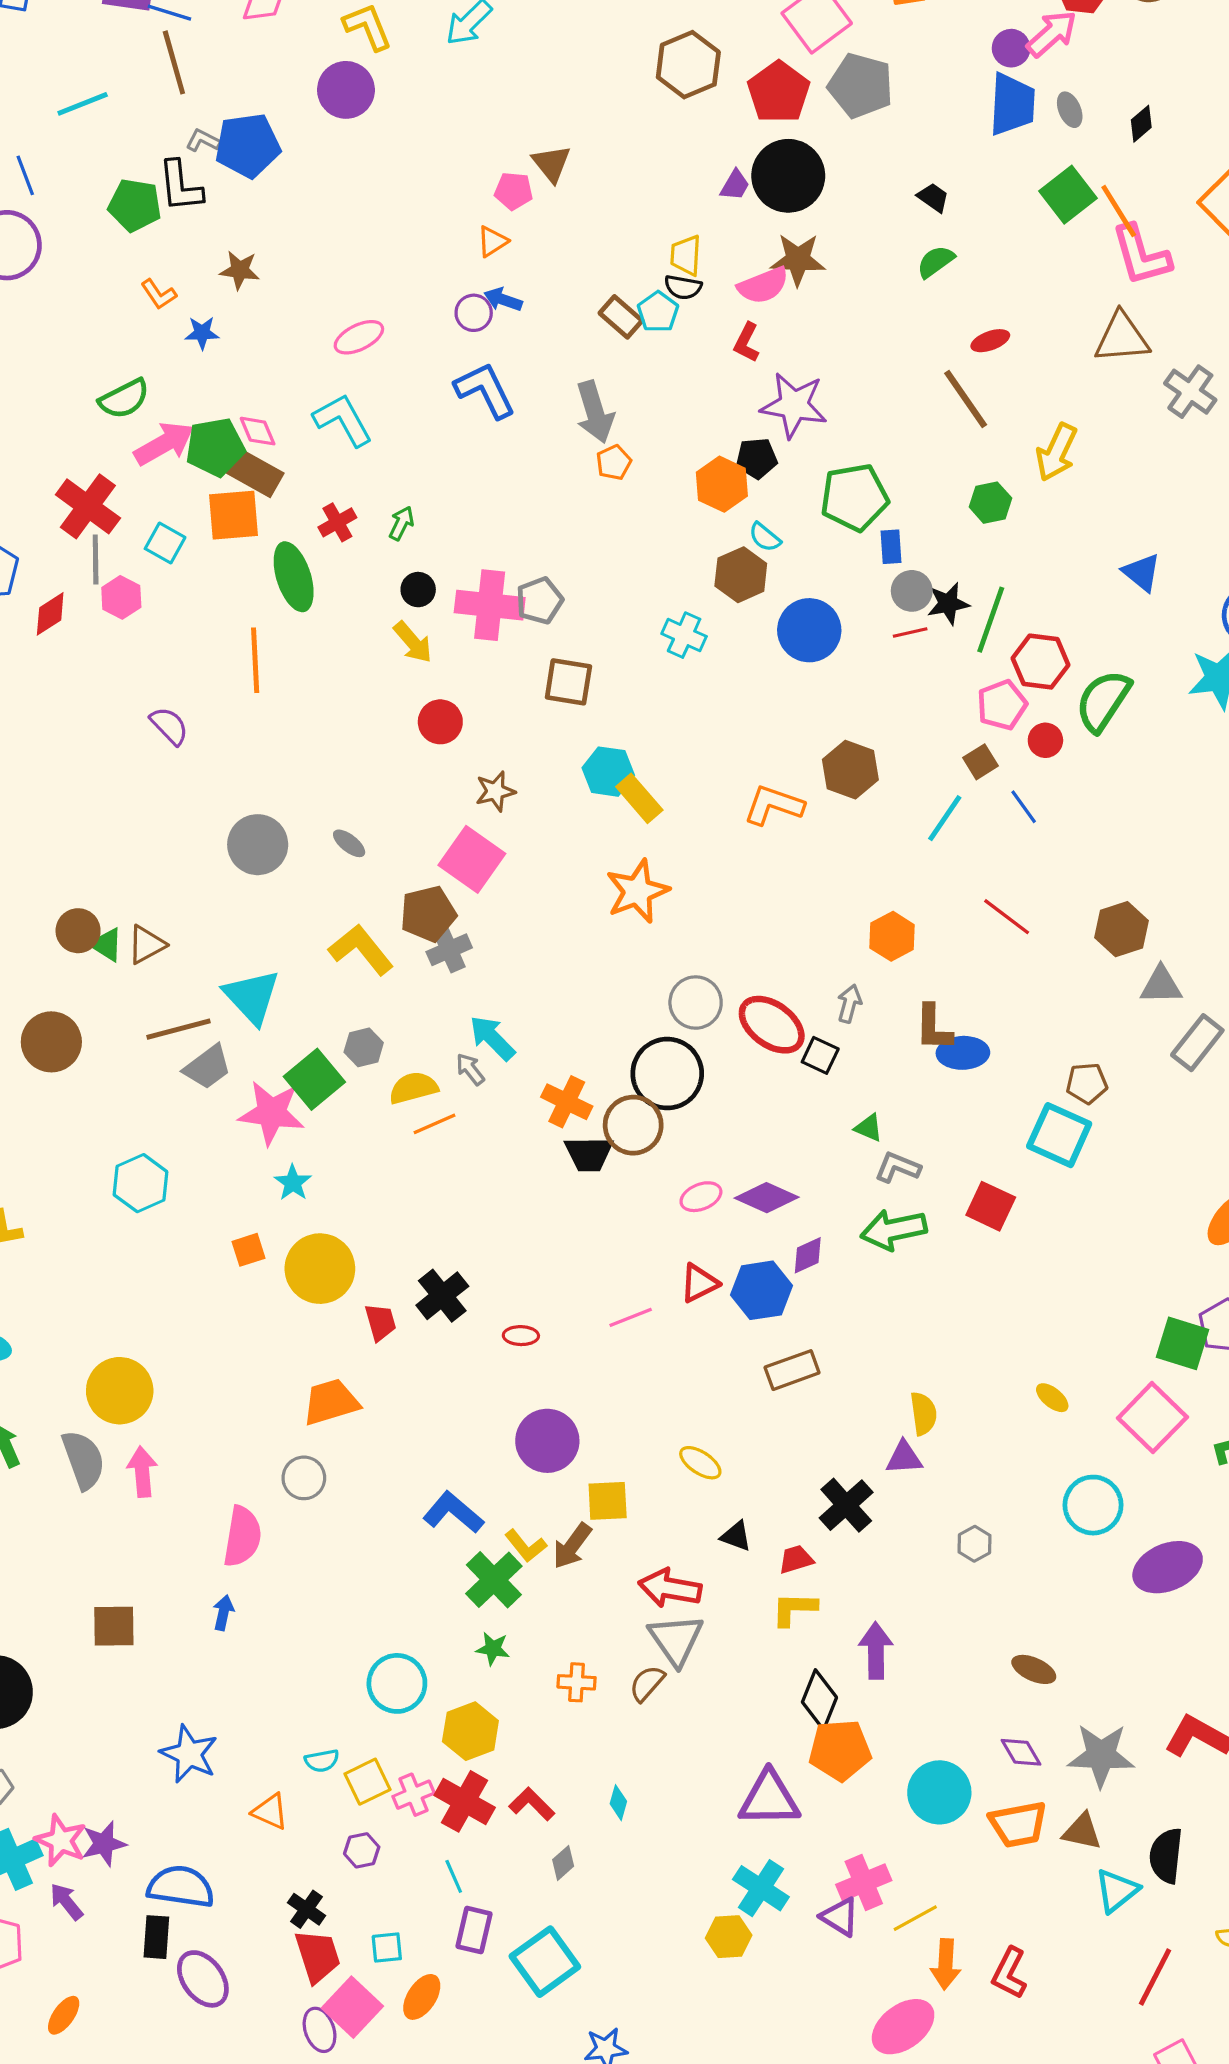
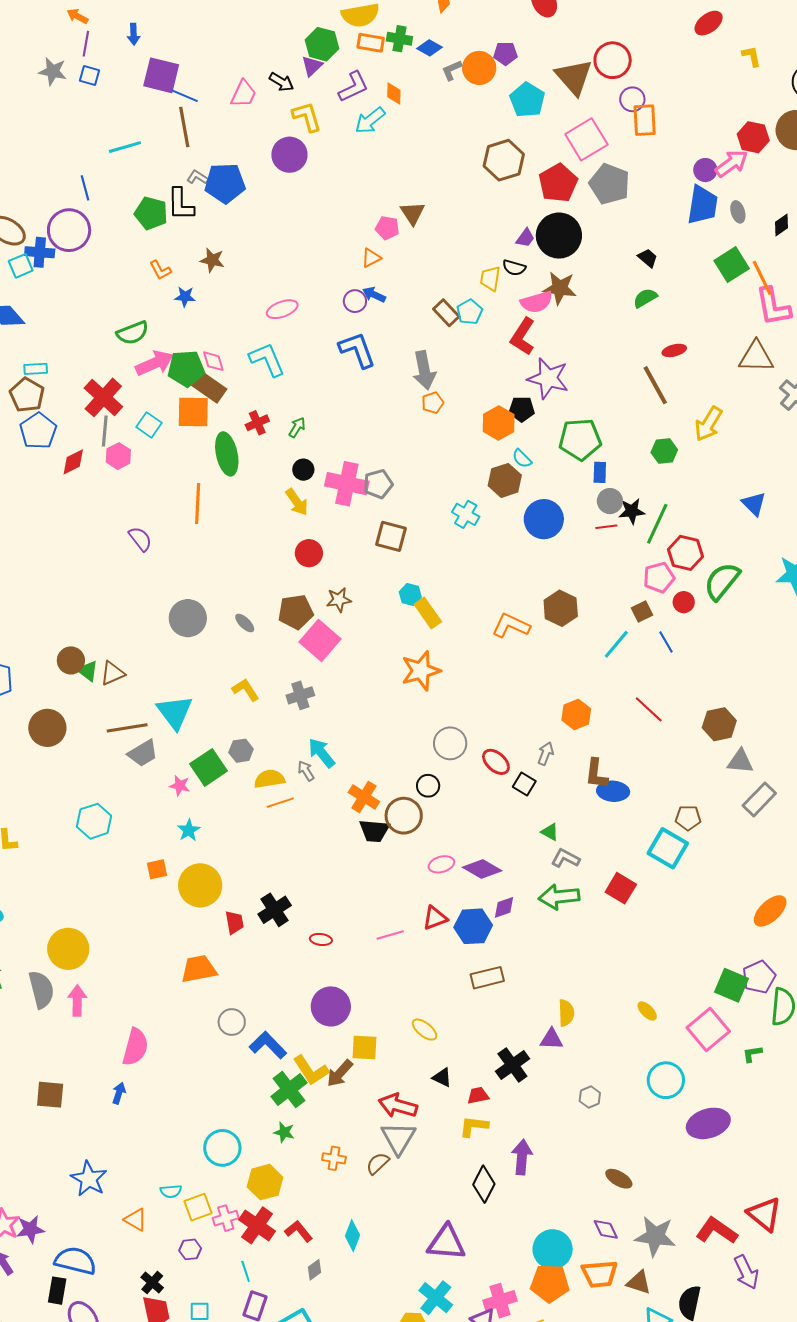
black semicircle: (683, 287) -> (514, 268), moved
red L-shape: (747, 343) -> (523, 336), size x1.5
cyan hexagon: (608, 772) -> (410, 594), size x0.7
brown pentagon: (428, 914) -> (296, 612), moved
yellow L-shape: (361, 950) -> (246, 690), size x0.7
red ellipse: (772, 1025) -> (496, 762), size x0.7
black circle: (667, 1074) -> (428, 786), size x0.5
pink star: (271, 1113) -> (180, 786), size x0.5
gray circle: (304, 1478) -> (232, 1022), moved
yellow L-shape: (526, 1546) -> (311, 1070), size x1.4
orange pentagon: (840, 1750) -> (550, 1283), moved
cyan diamond: (618, 1803) -> (353, 1236), size x1.4

